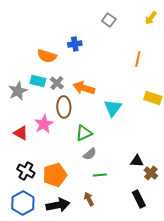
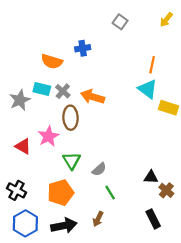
cyan triangle: (113, 108) -> (148, 89), moved, turned -30
green triangle: (84, 133) -> (72, 161), moved, turned -36
black cross: (26, 171) -> (17, 190), moved
green line: (100, 175) -> (110, 193), turned 64
brown arrow: (89, 199) -> (98, 219), turned -128

